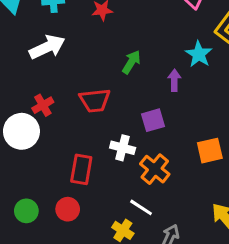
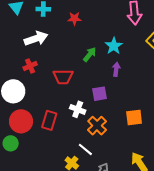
cyan star: (199, 54) -> (114, 46), moved
red cross: (43, 105) -> (30, 66), moved
red circle: (68, 209) -> (21, 121), moved, size x1.5

